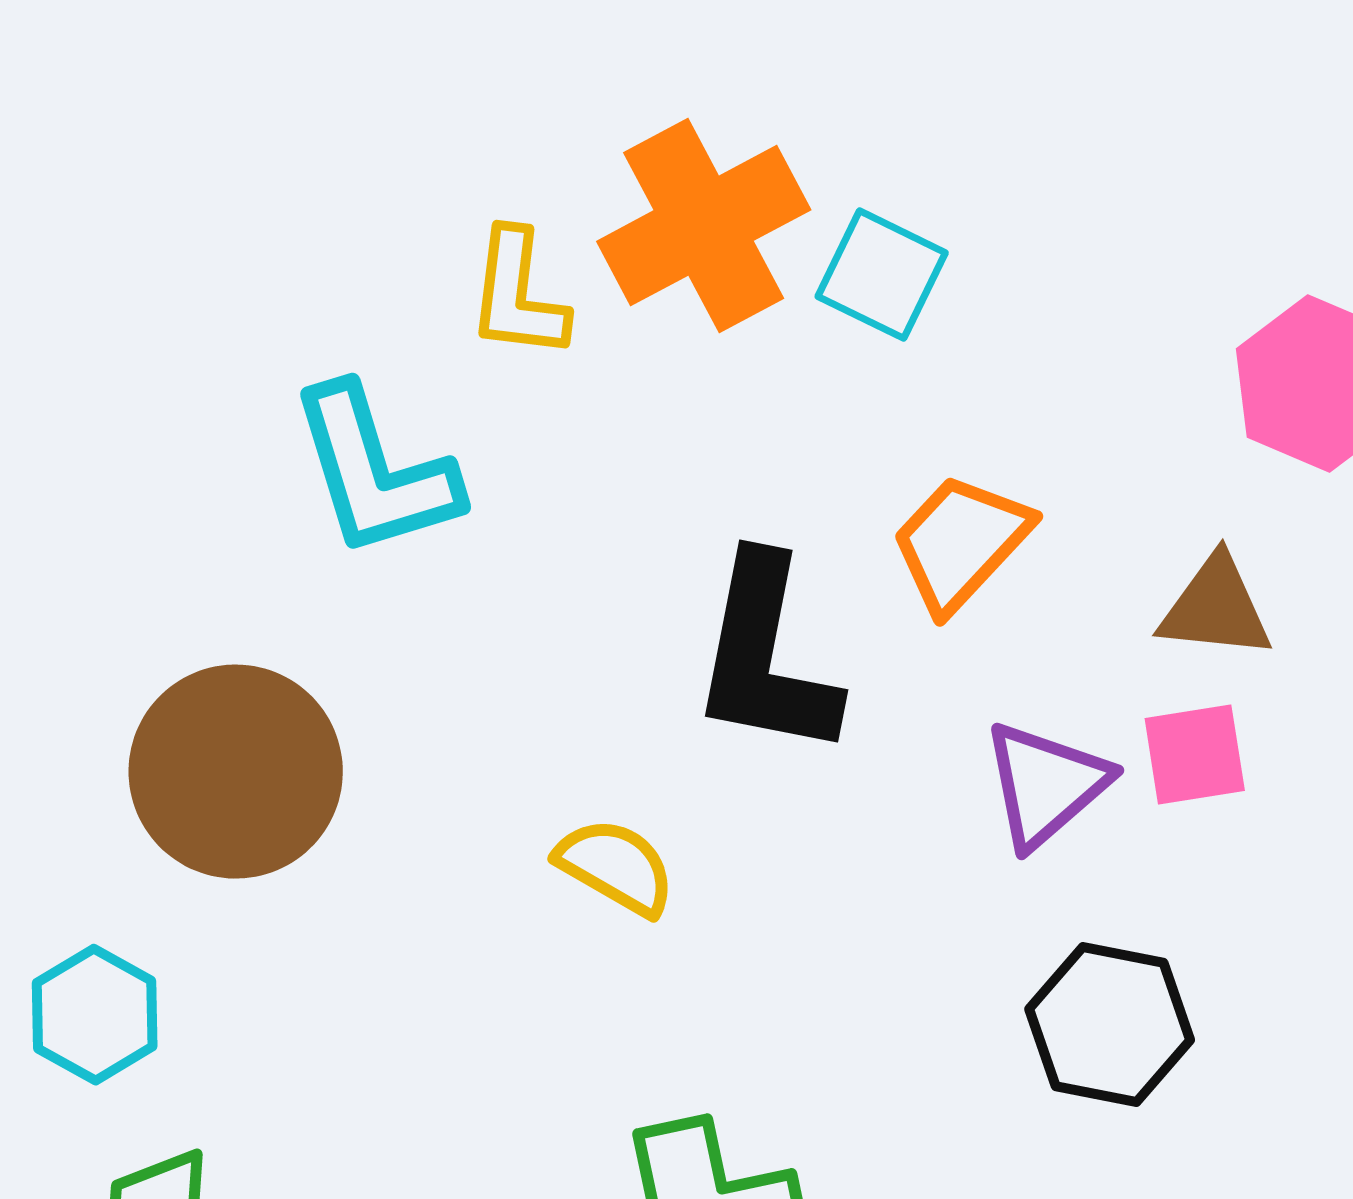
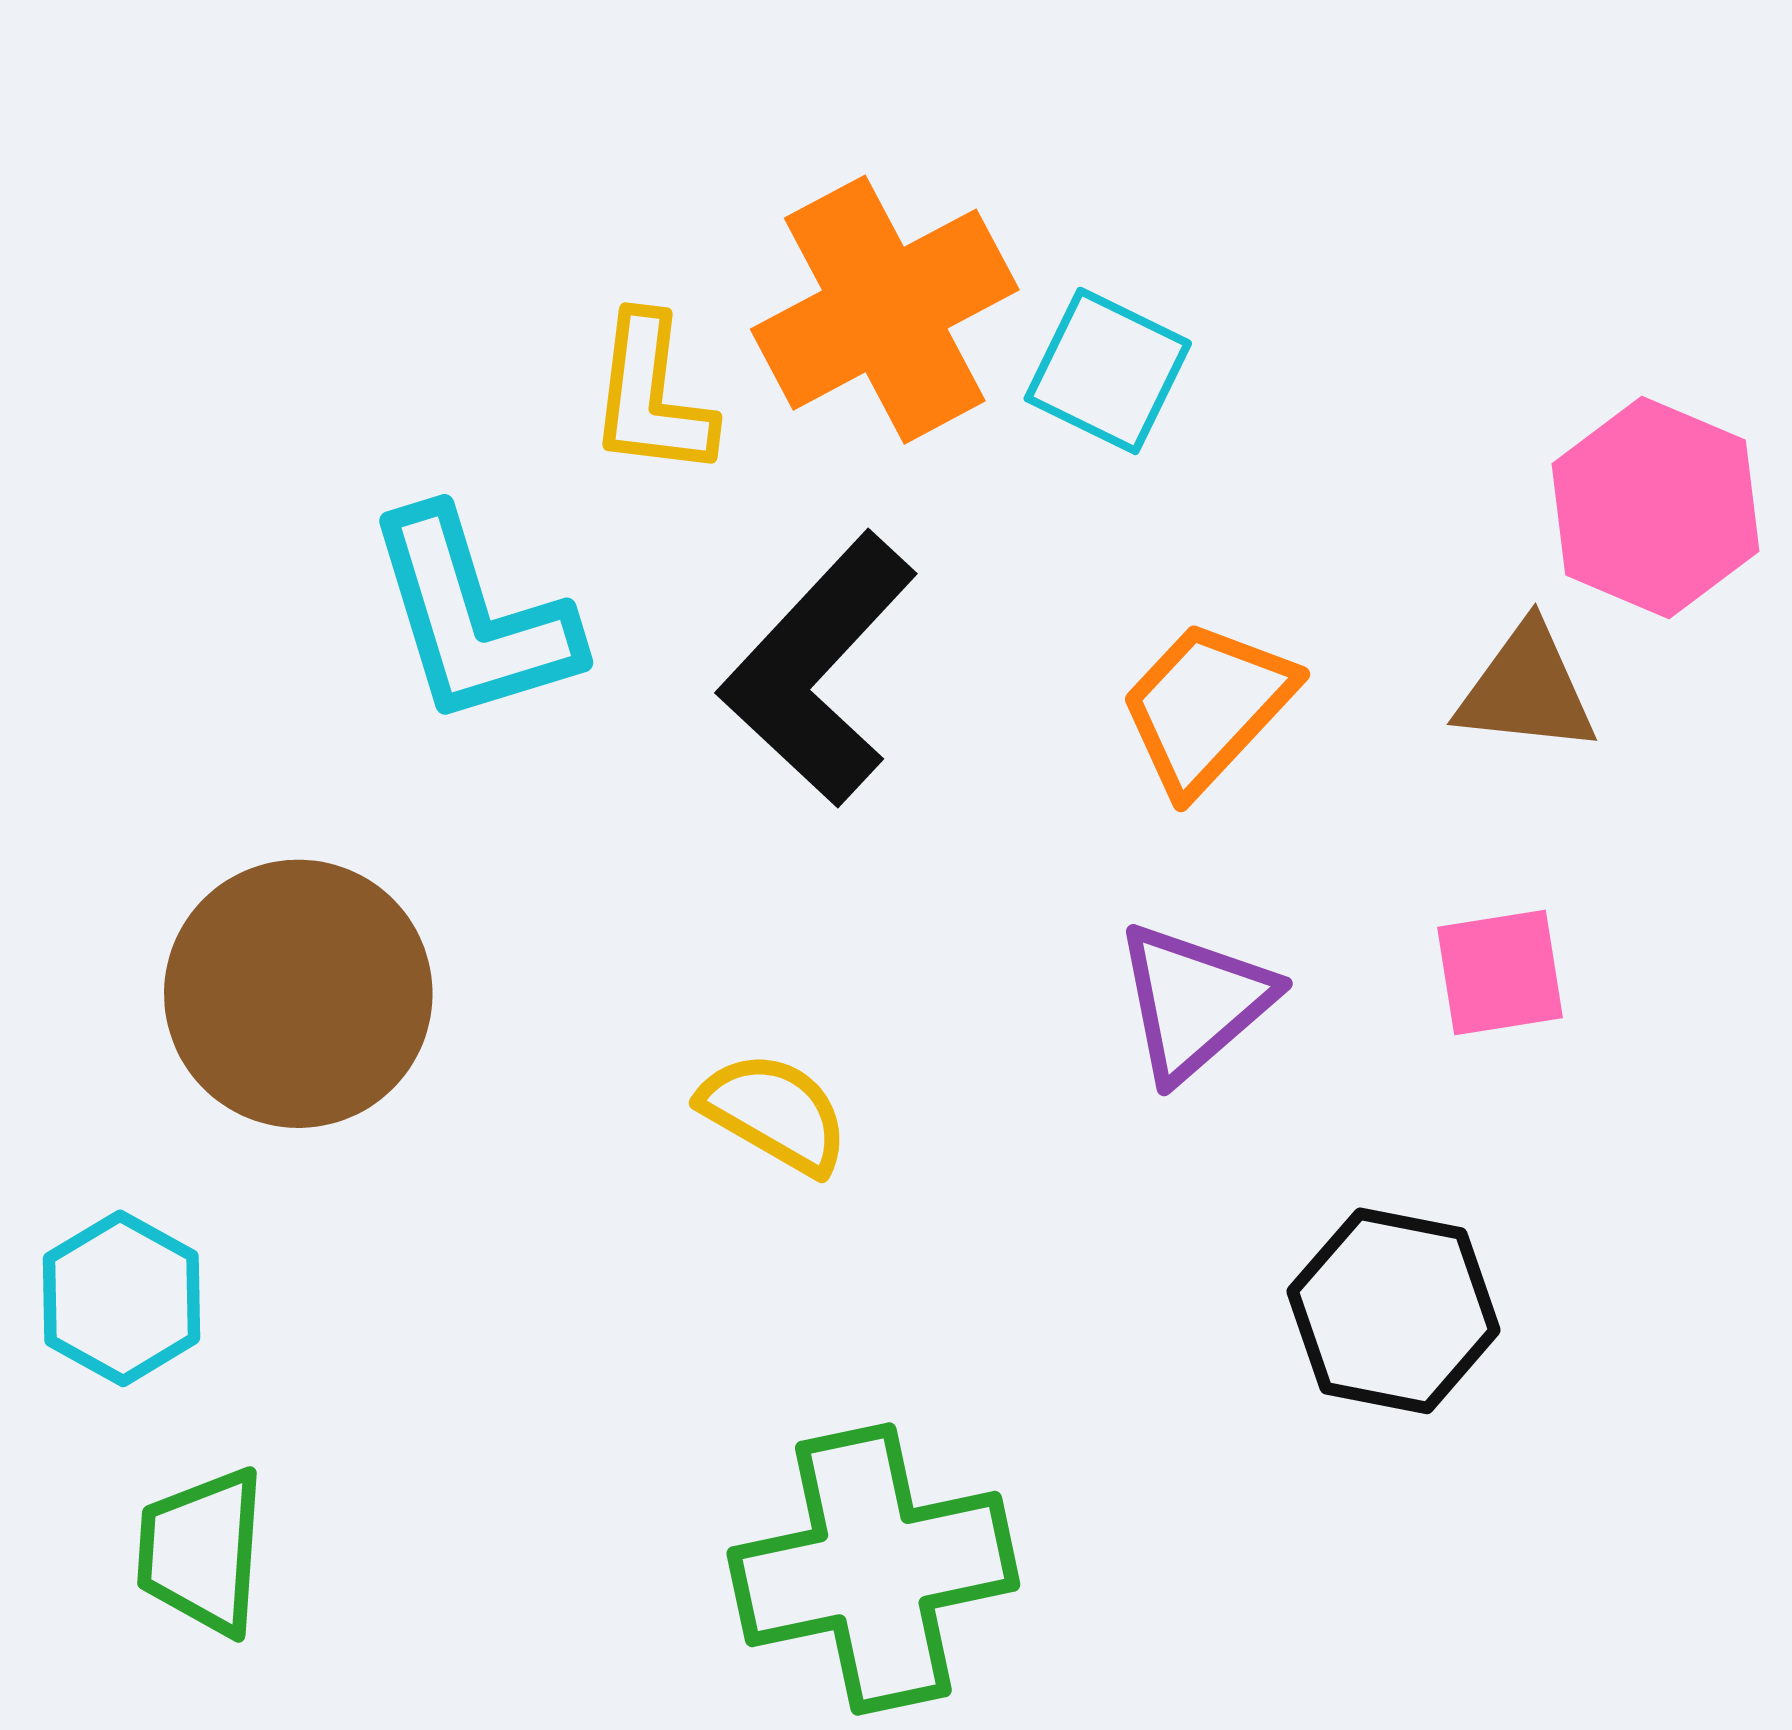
brown triangle: (1216, 608) -> (1526, 689), moved
black L-shape: (766, 657) -> (818, 669), moved, turned 32
purple triangle: (1046, 785) -> (1194, 1001), moved

